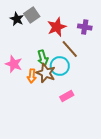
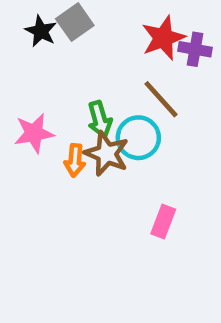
red star: (57, 27) -> (163, 38), moved
pink star: (14, 64) -> (34, 133), turned -30
pink rectangle: (67, 96) -> (163, 222), moved, turned -40

